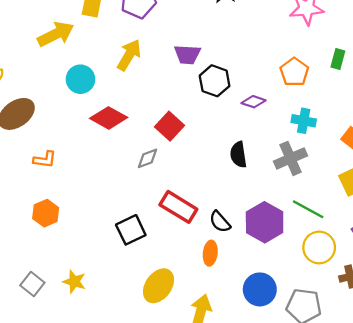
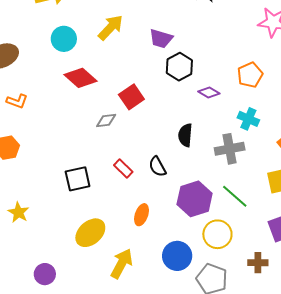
red rectangle: (178, 207) -> (123, 169), size x0.6
black semicircle: (220, 222) -> (157, 167), moved
yellow circle: (319, 247) -> (217, 234), moved

